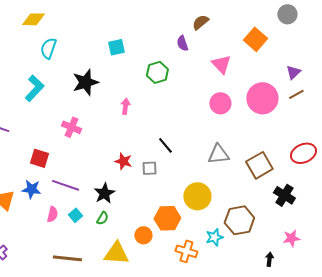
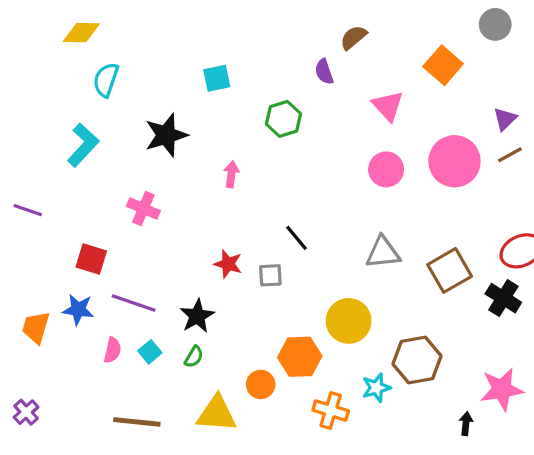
black cross: (284, 195) -> (503, 298), moved
pink star: (291, 238) -> (502, 389), size x1.5

